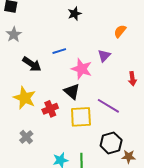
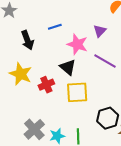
black arrow: (32, 64) -> (27, 40), turned 36
purple line: (108, 106) -> (105, 61), moved
gray cross: (26, 137) -> (34, 129), moved, size x1.5

